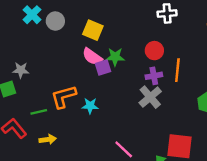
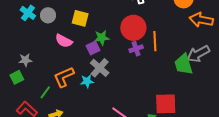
red circle: (154, 51) -> (133, 28), size x1.6
pink semicircle: (92, 57) -> (64, 41), moved
gray cross: (150, 97) -> (100, 68), moved
green line: (39, 112) -> (45, 92), turned -32

